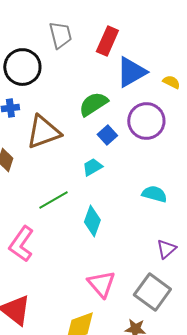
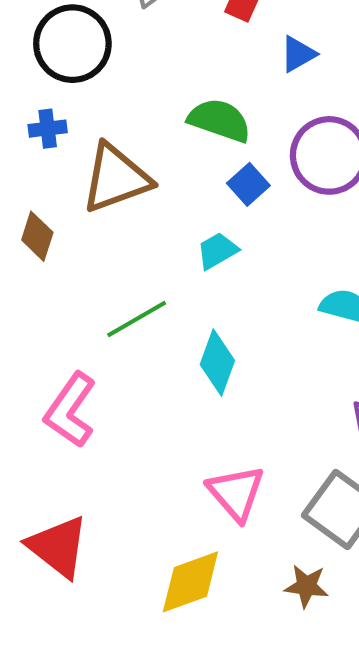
blue triangle: (131, 72) -> (298, 54), size x0.6
green semicircle: (93, 104) -> (219, 120), turned 52

